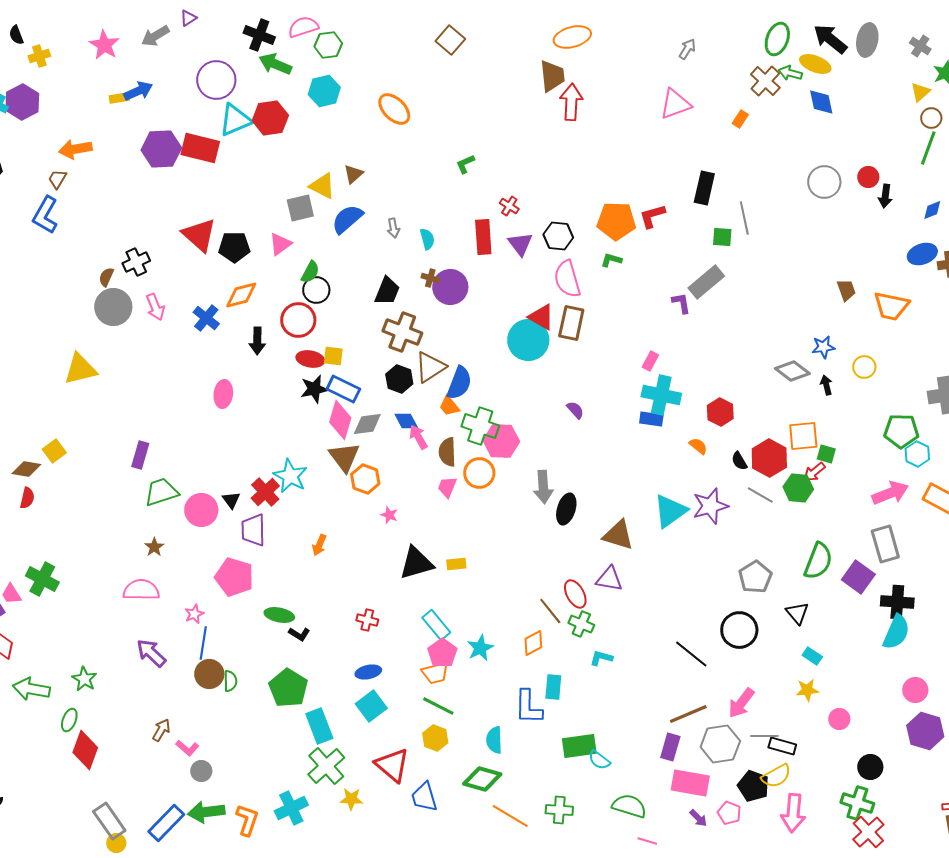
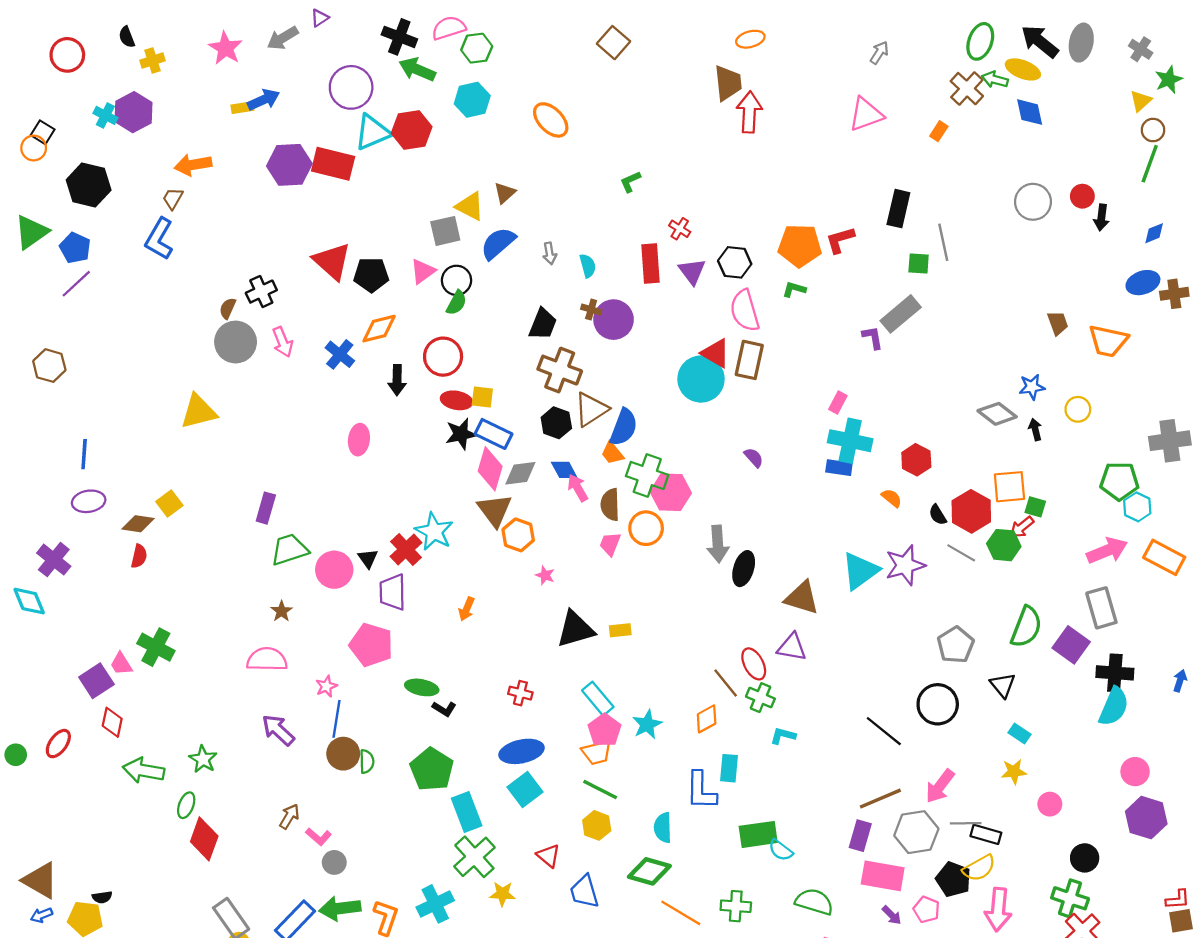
orange ellipse: (572, 37) -> (750, 39), size x0.7
black circle: (316, 290) -> (456, 280), moved
blue ellipse: (368, 672) -> (522, 751), size x1.5
red triangle: (392, 765) -> (548, 856), size x0.6

